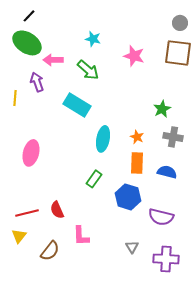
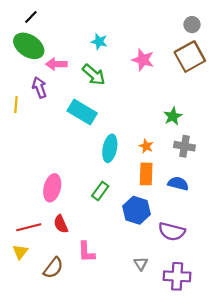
brown square: (178, 53) -> (190, 57), turned -36
pink ellipse: (31, 153) -> (52, 188), moved

